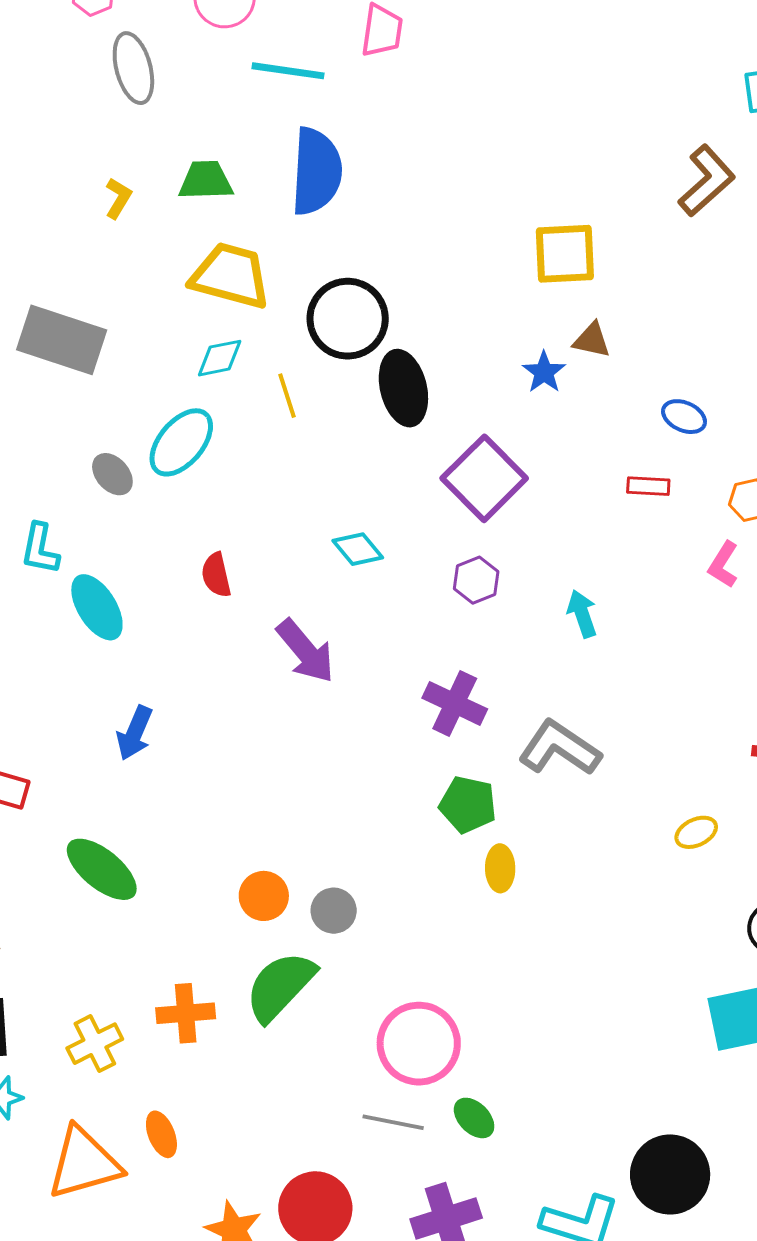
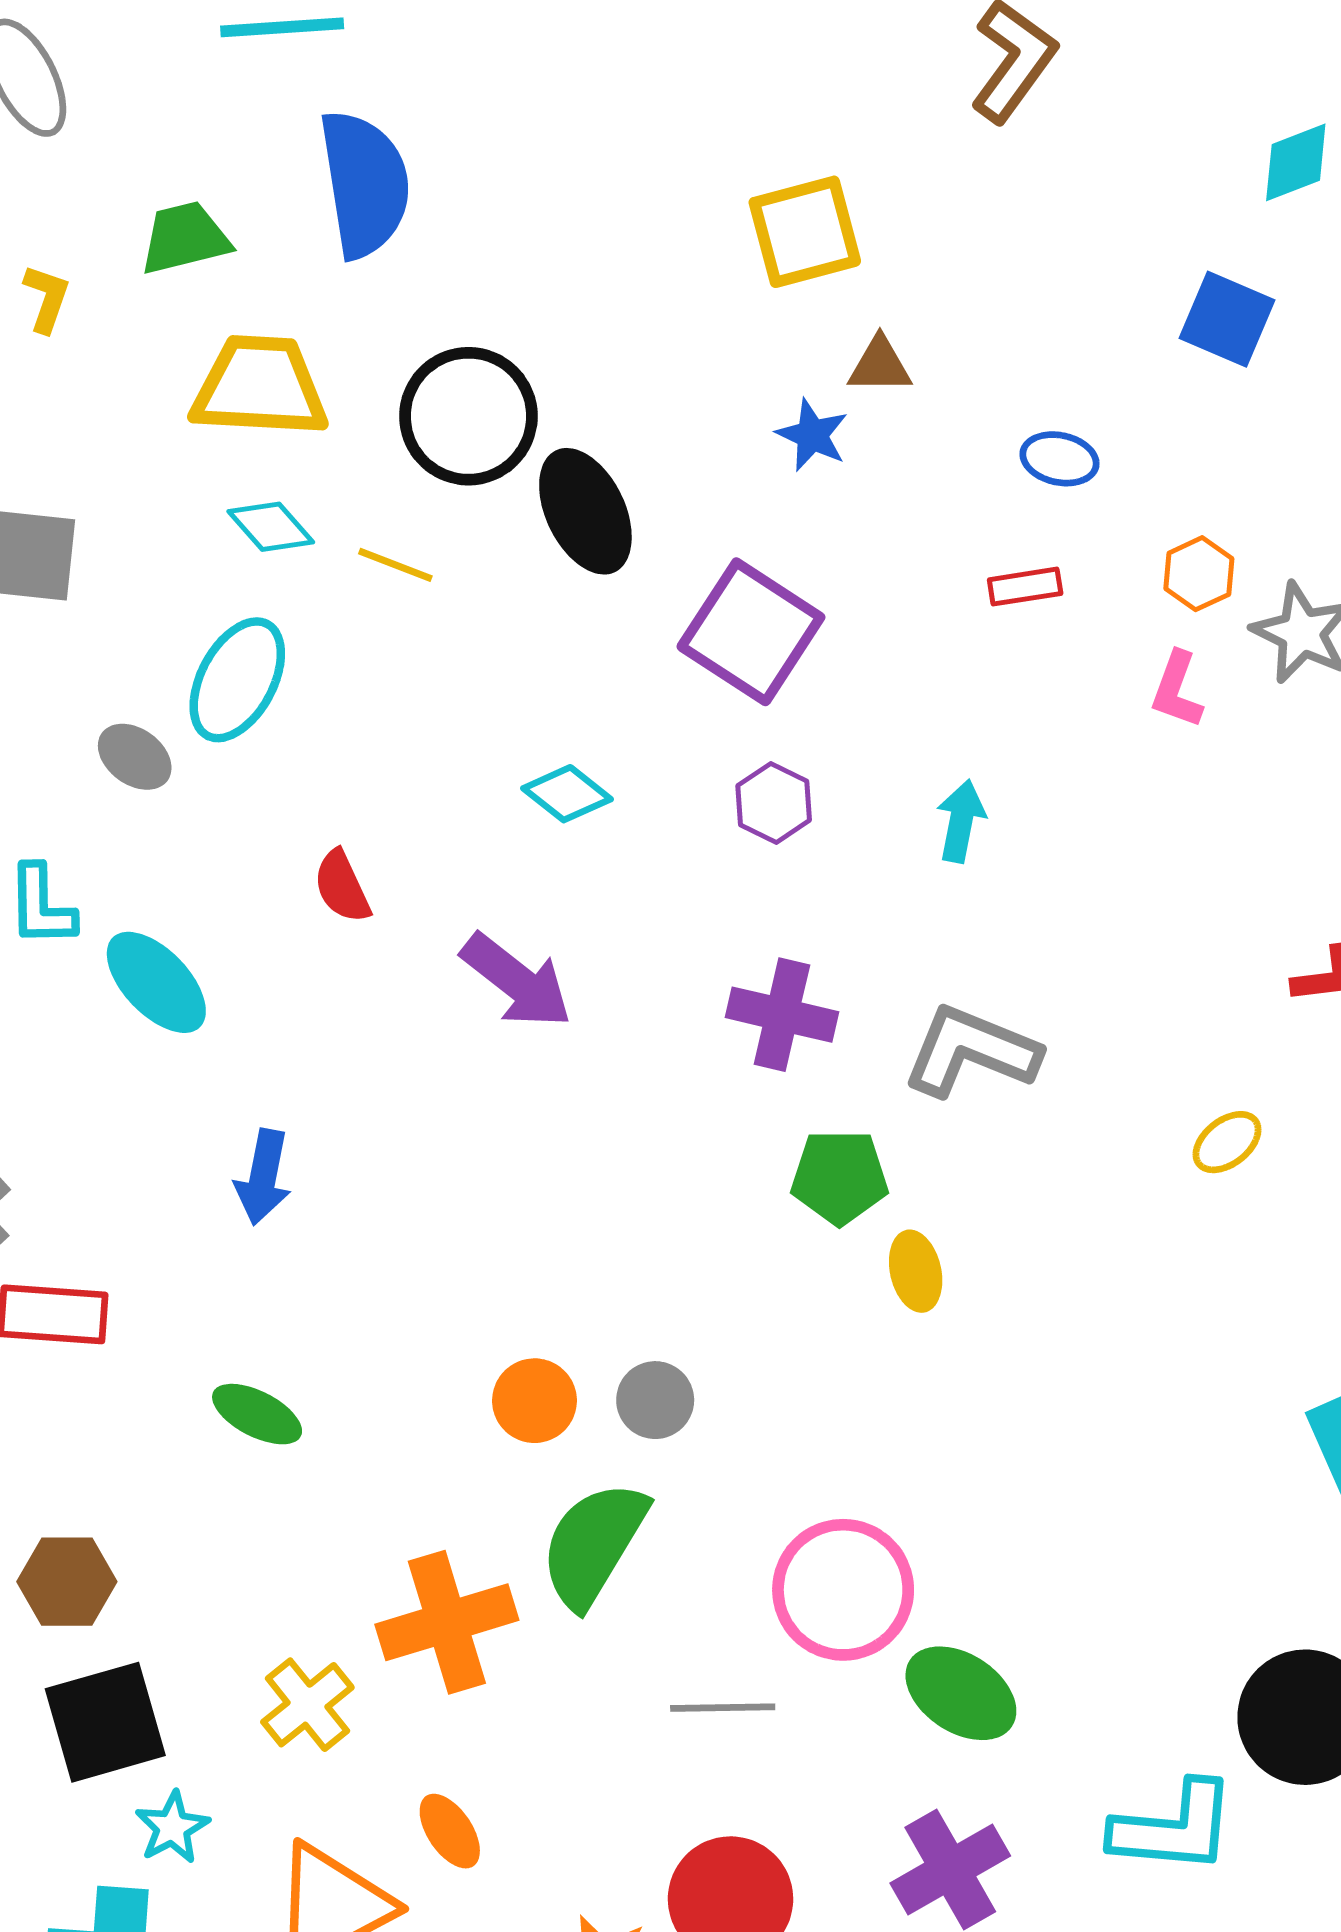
cyan diamond: (220, 358) -> (271, 527), turned 72
yellow line: (287, 396) -> (395, 565), turned -39
cyan arrow: (582, 614) -> (961, 821), turned 42
green ellipse: (102, 869) -> (257, 1414), size x0.7
orange cross: (186, 1013) -> (447, 1622), size x1.4
green ellipse: (474, 1118) -> (961, 1693), size x1.5
gray line: (393, 1122) -> (723, 1708), moved

